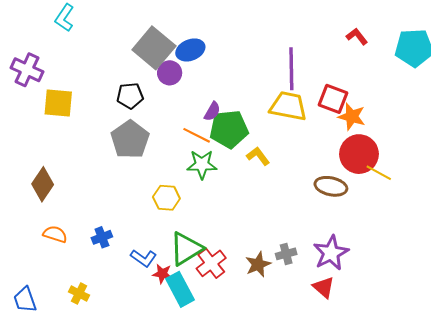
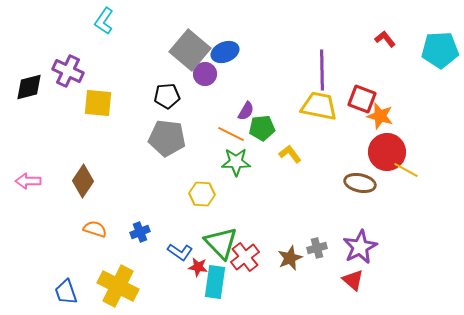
green pentagon: (229, 129) -> (262, 128), size x0.7
gray pentagon: (130, 139) -> (167, 138), turned -30
green triangle: (186, 249) -> (221, 243), turned -42
cyan rectangle: (180, 289) -> (215, 282), turned 36
yellow cross: (79, 293) -> (118, 286), size x2.0

